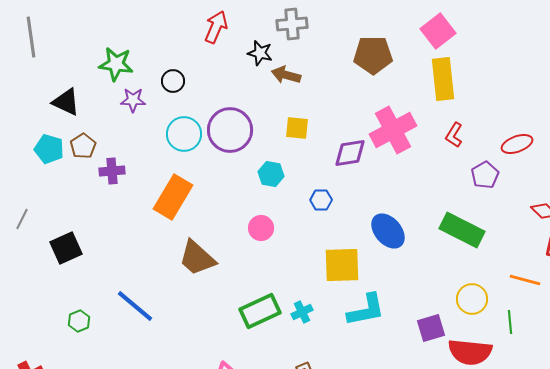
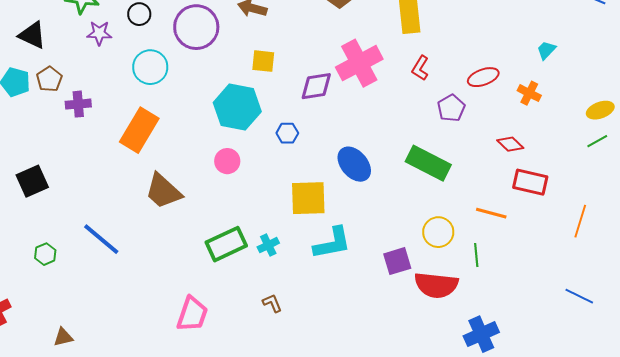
purple circle: (230, 130) -> (196, 27), moved
cyan hexagon: (271, 174) -> (237, 107), size x1.8

